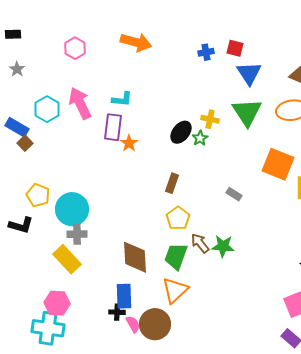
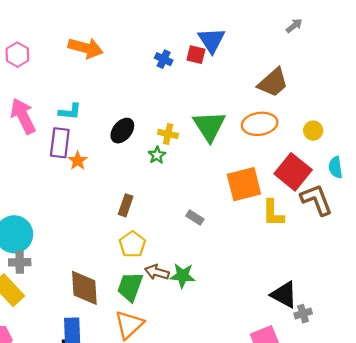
blue cross: (206, 52) -> (164, 59), turned 35
blue triangle: (249, 73) -> (212, 40), moved
black ellipse: (181, 132) -> (122, 131), moved
orange square: (278, 164) -> (244, 184), turned -36
brown arrow: (200, 243) -> (157, 272), turned -35

